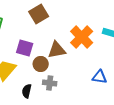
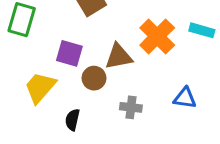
gray cross: (50, 83) -> (131, 107), moved

